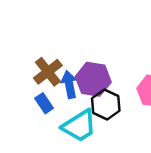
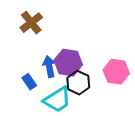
brown cross: (48, 72) -> (31, 23), moved

